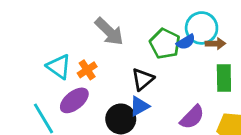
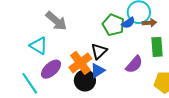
gray arrow: (109, 32) -> (56, 21), moved
orange cross: (87, 70) -> (80, 63), moved, size x1.6
purple semicircle: (192, 117) -> (134, 64), moved

